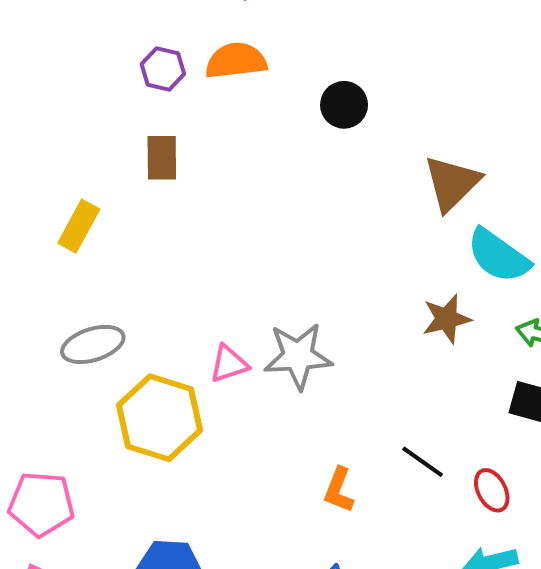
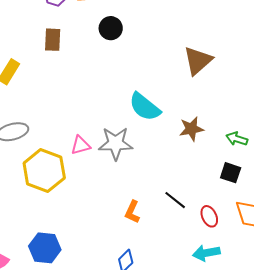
black circle: (344, 105) -> (111, 28), moved
cyan semicircle: (498, 256) -> (145, 107), moved

